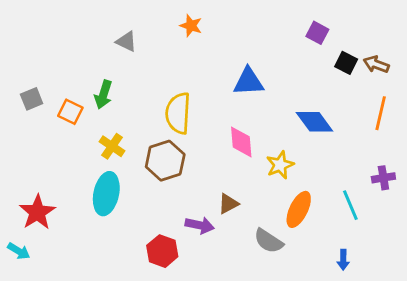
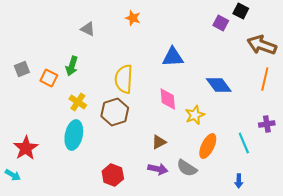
black square: (346, 63) -> (241, 11), moved
brown arrow: (376, 64) -> (262, 45), size x1.6
purple arrow: (200, 225) -> (158, 169), moved

